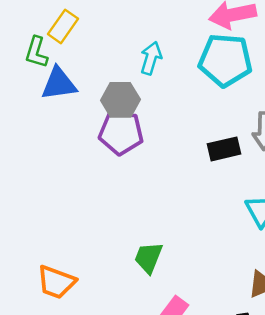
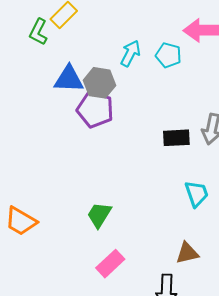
cyan pentagon: (225, 60) -> (168, 55), moved, size x0.6
blue triangle: (59, 84) -> (69, 79), moved

